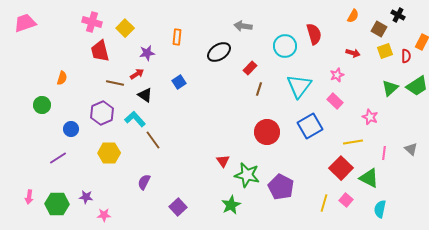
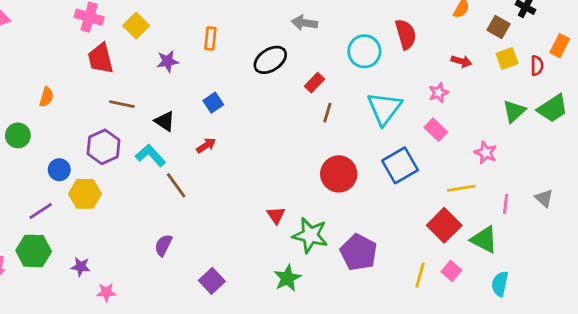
red arrow: (137, 74) -> (206, 145), moved
yellow hexagon: (109, 153) -> (85, 194), moved
green hexagon: (57, 204) -> (34, 251), moved

